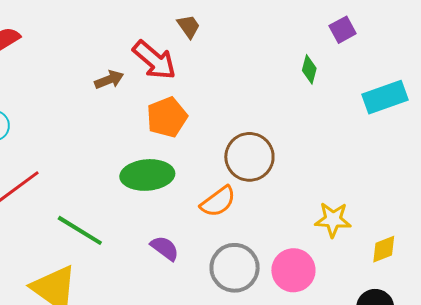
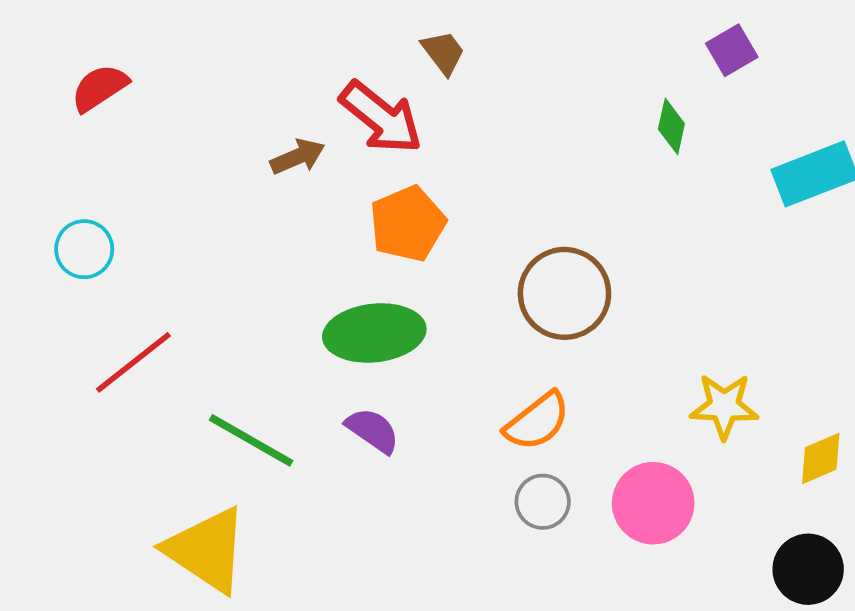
orange semicircle: (218, 202) -> (537, 421), moved
purple semicircle: (165, 248) -> (373, 430), moved
gray circle: (235, 268) -> (543, 502), size x0.6

